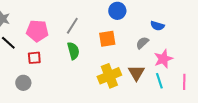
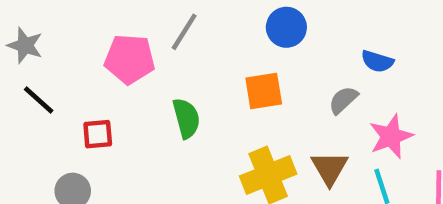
gray line: (72, 26) -> (184, 32), moved
pink pentagon: (37, 31) -> (130, 59), moved

